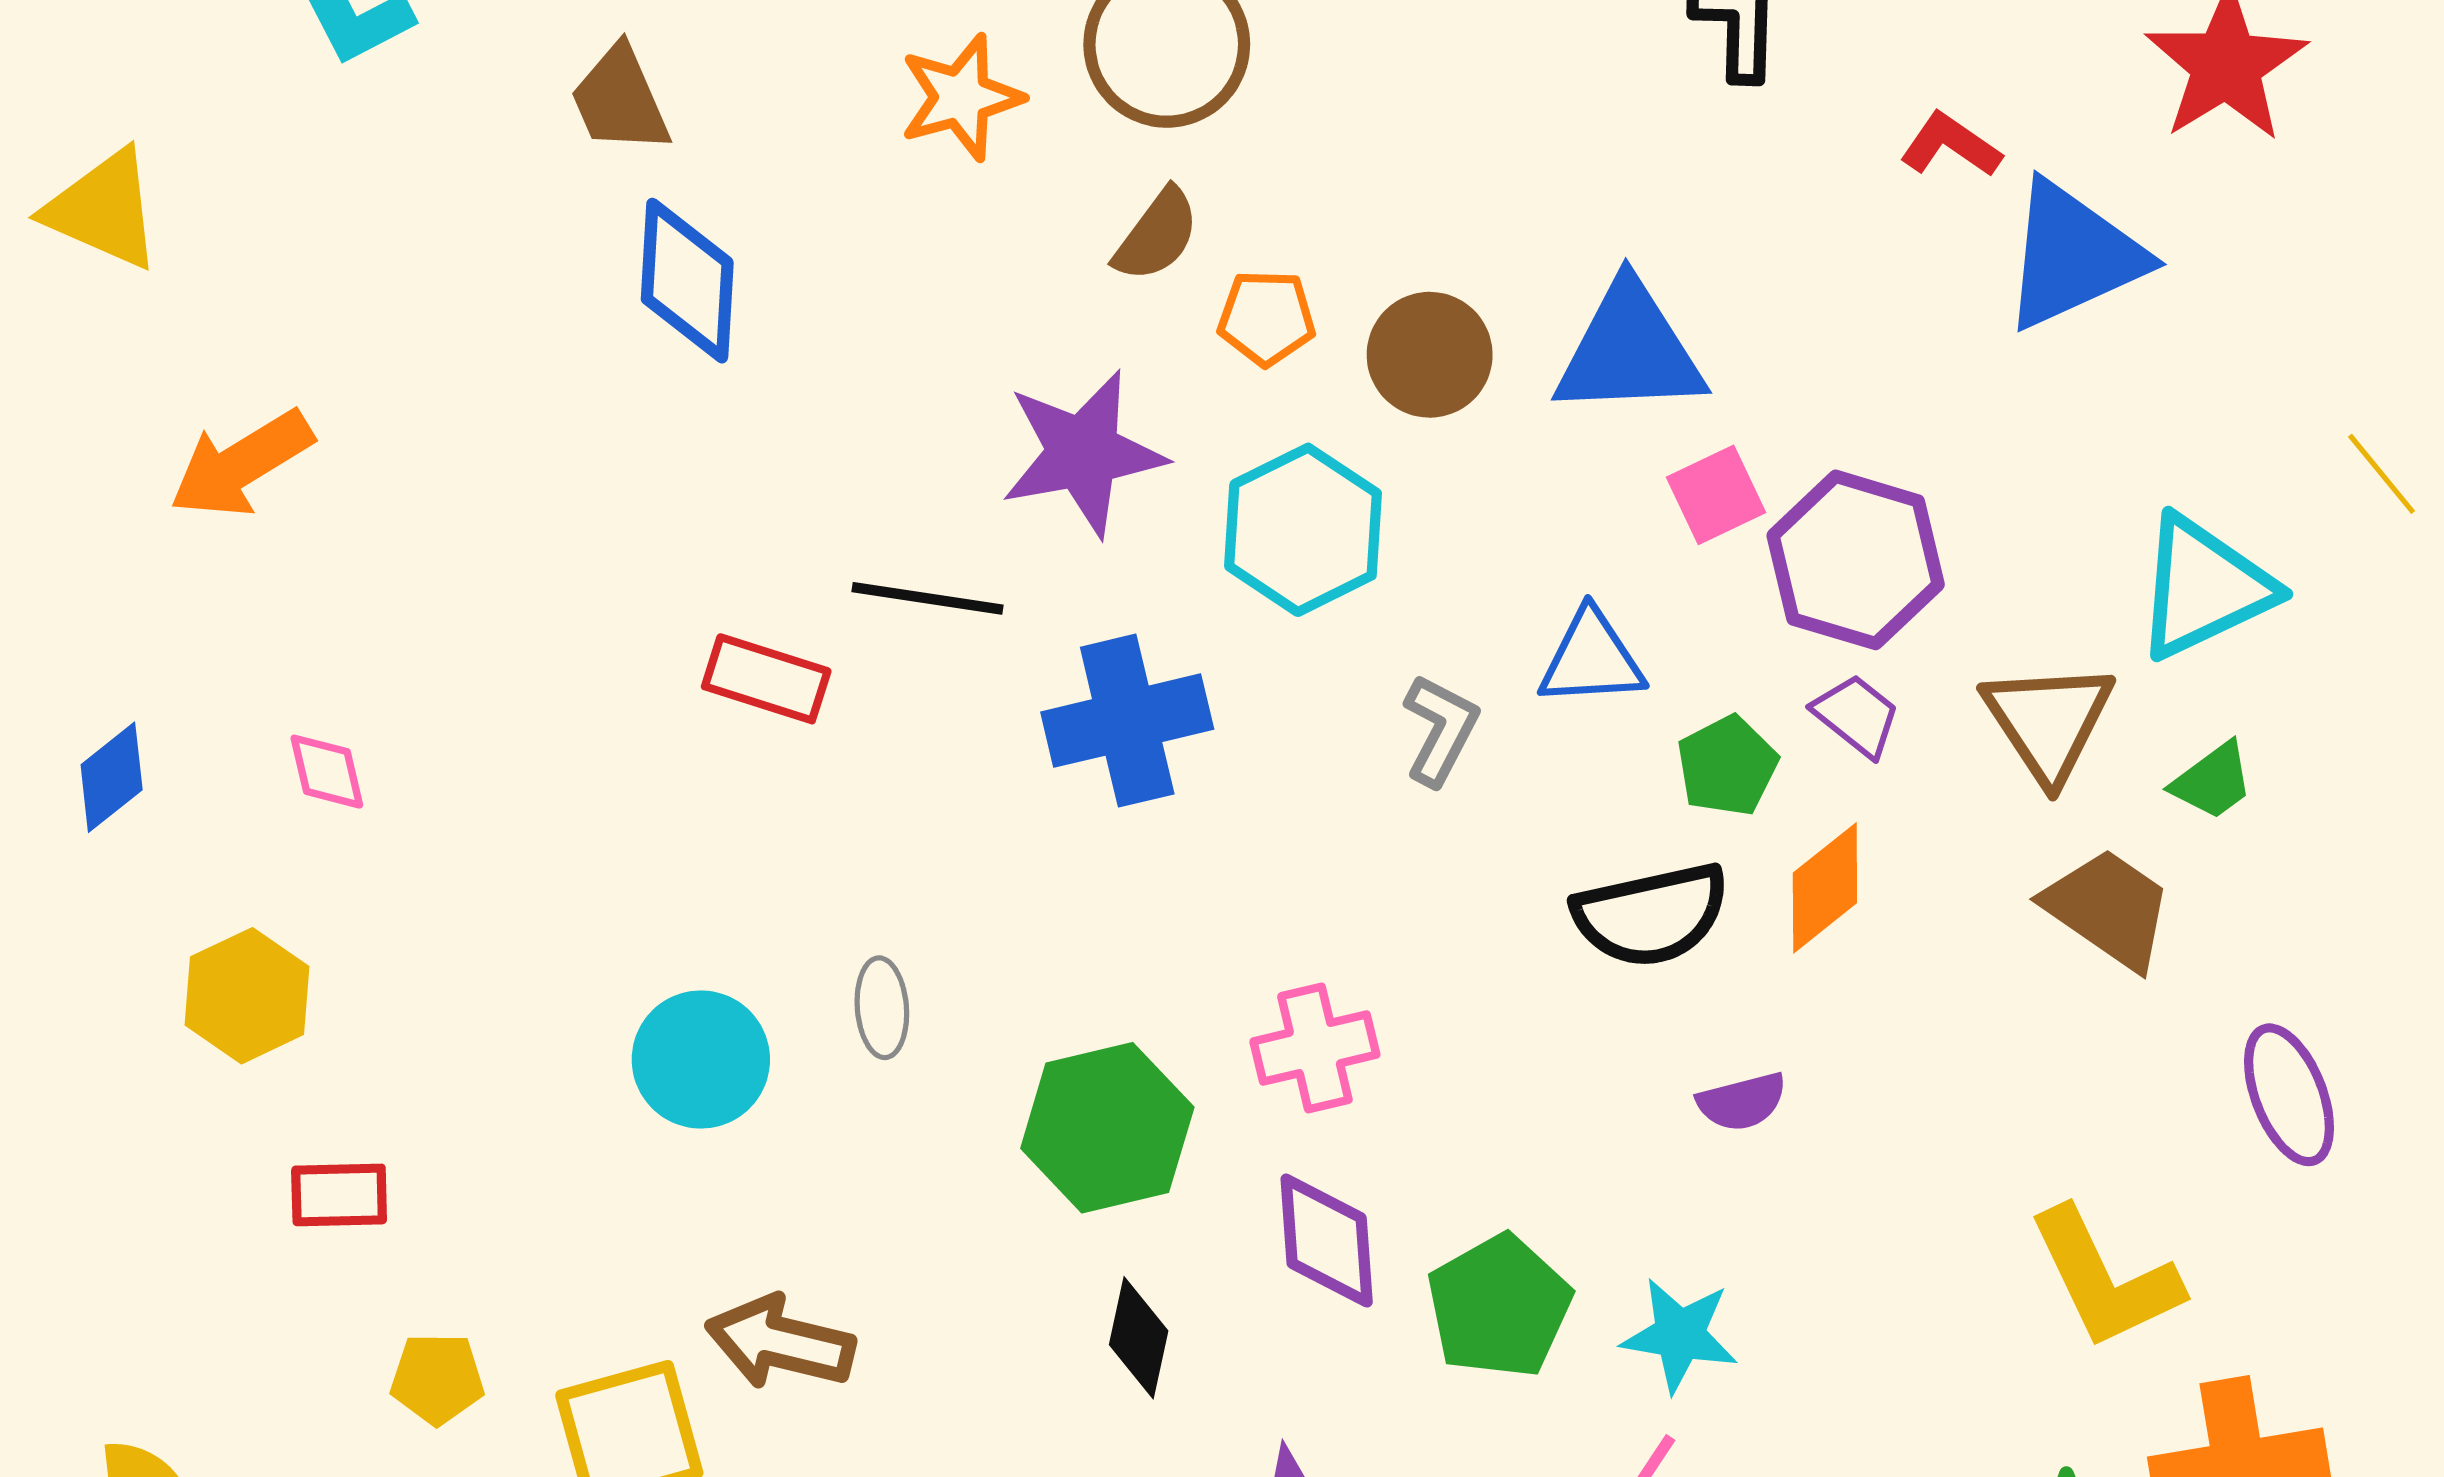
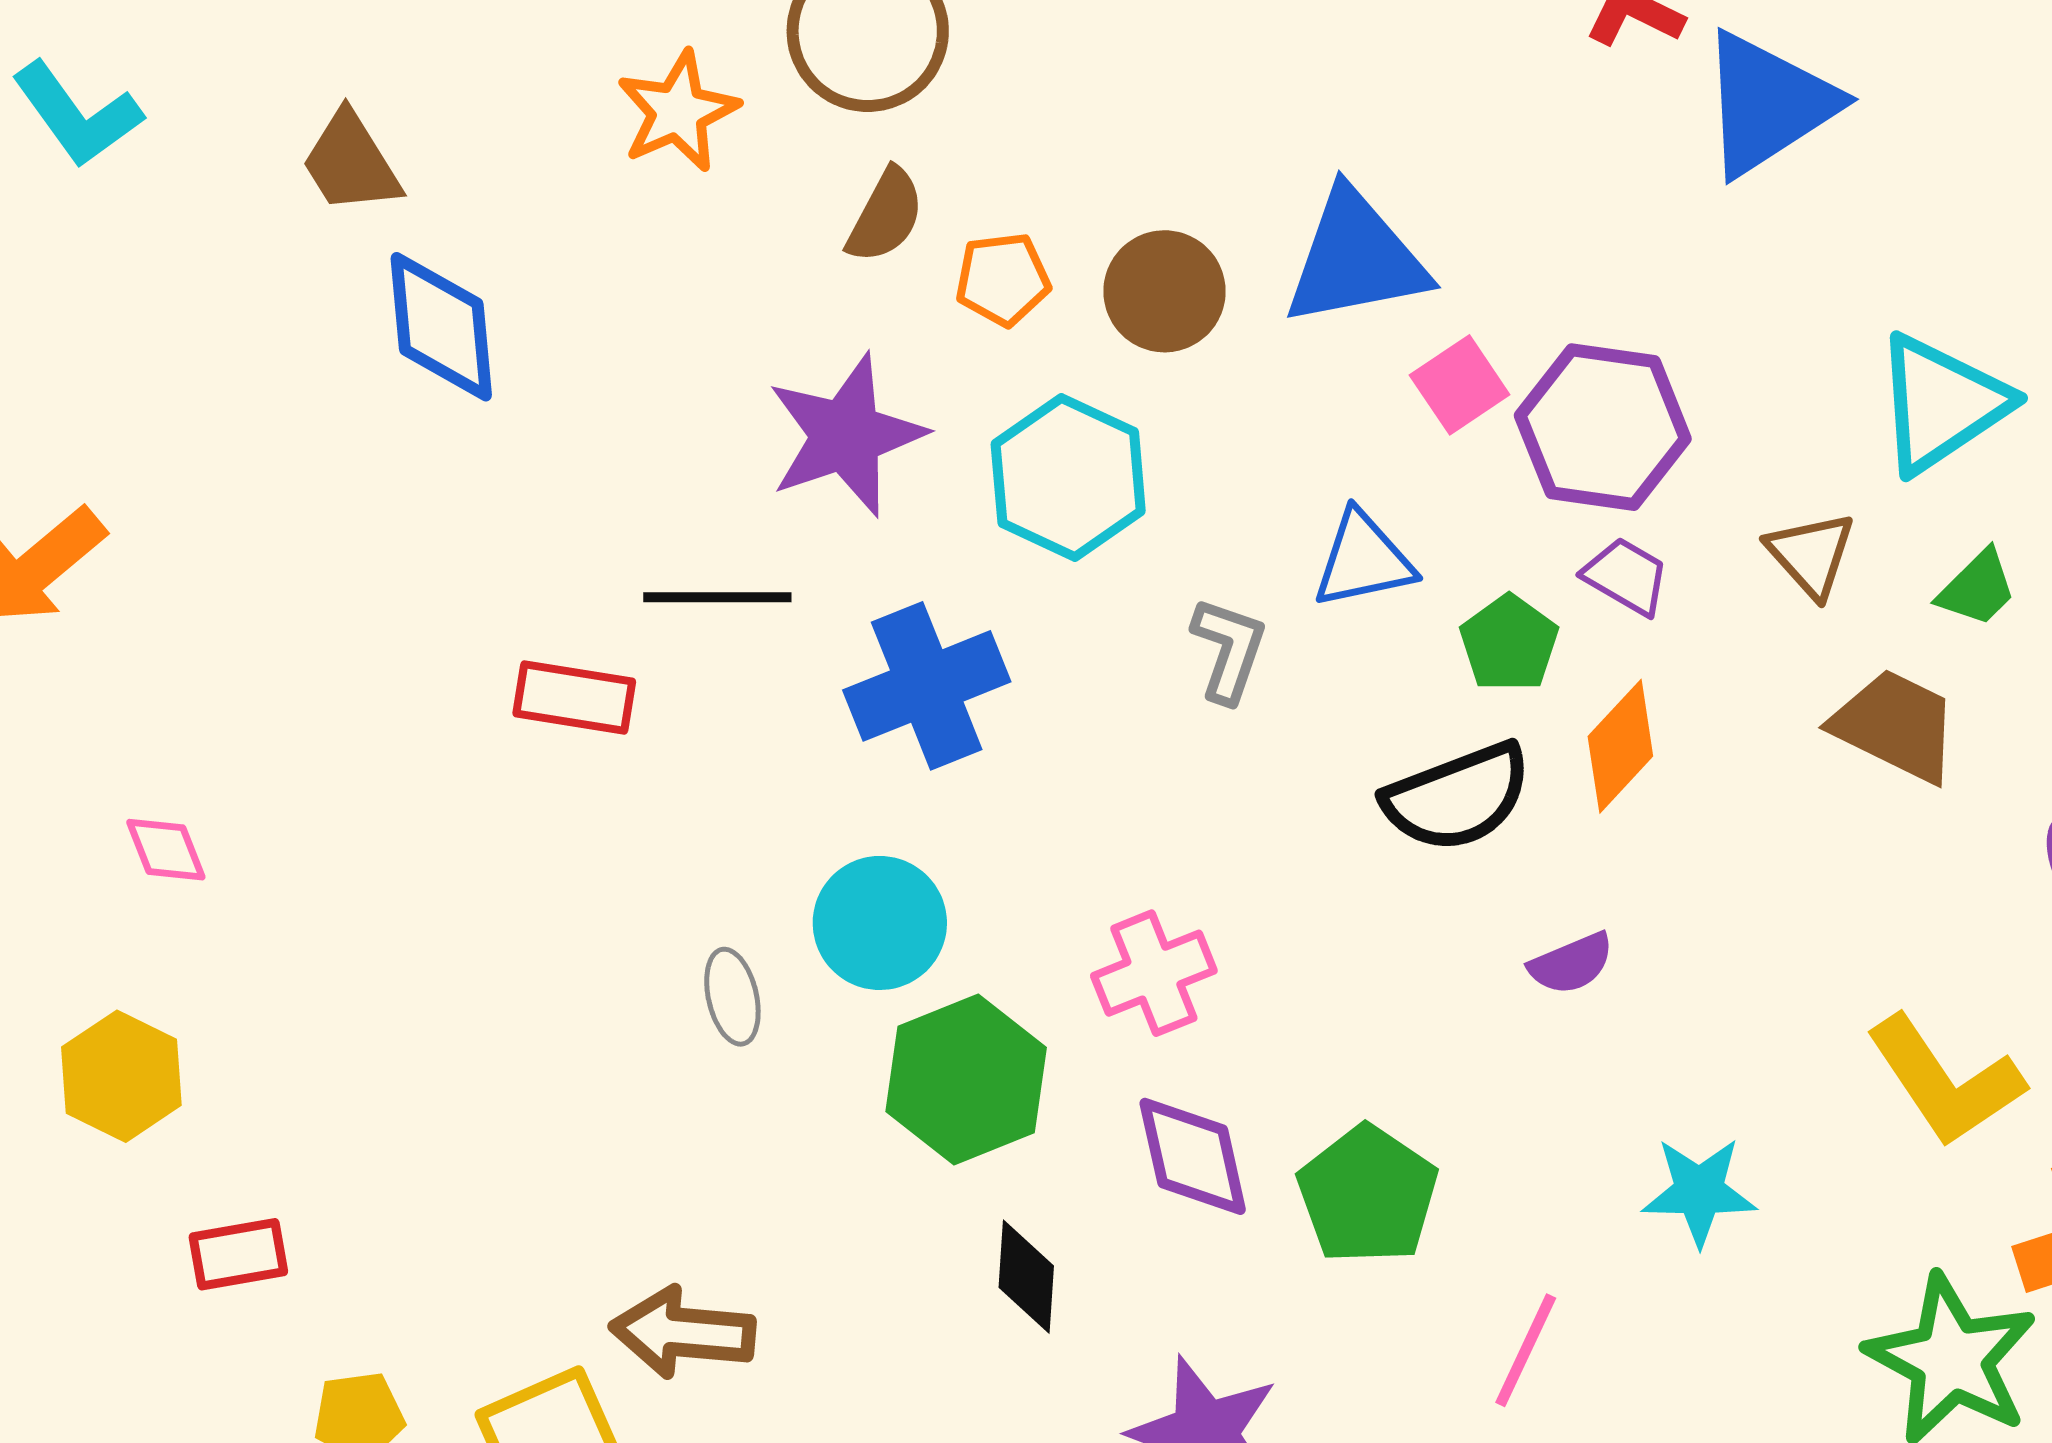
brown triangle: (2048, 721) -> (1811, 554), size x0.7
cyan circle: (701, 1059) -> (880, 923), moved
cyan star: (1680, 1335) -> (1699, 1191), moved

